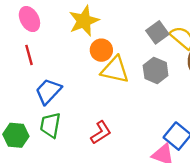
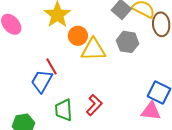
red line: (29, 55) -> (51, 66), moved
green trapezoid: (50, 125) -> (64, 110), moved

